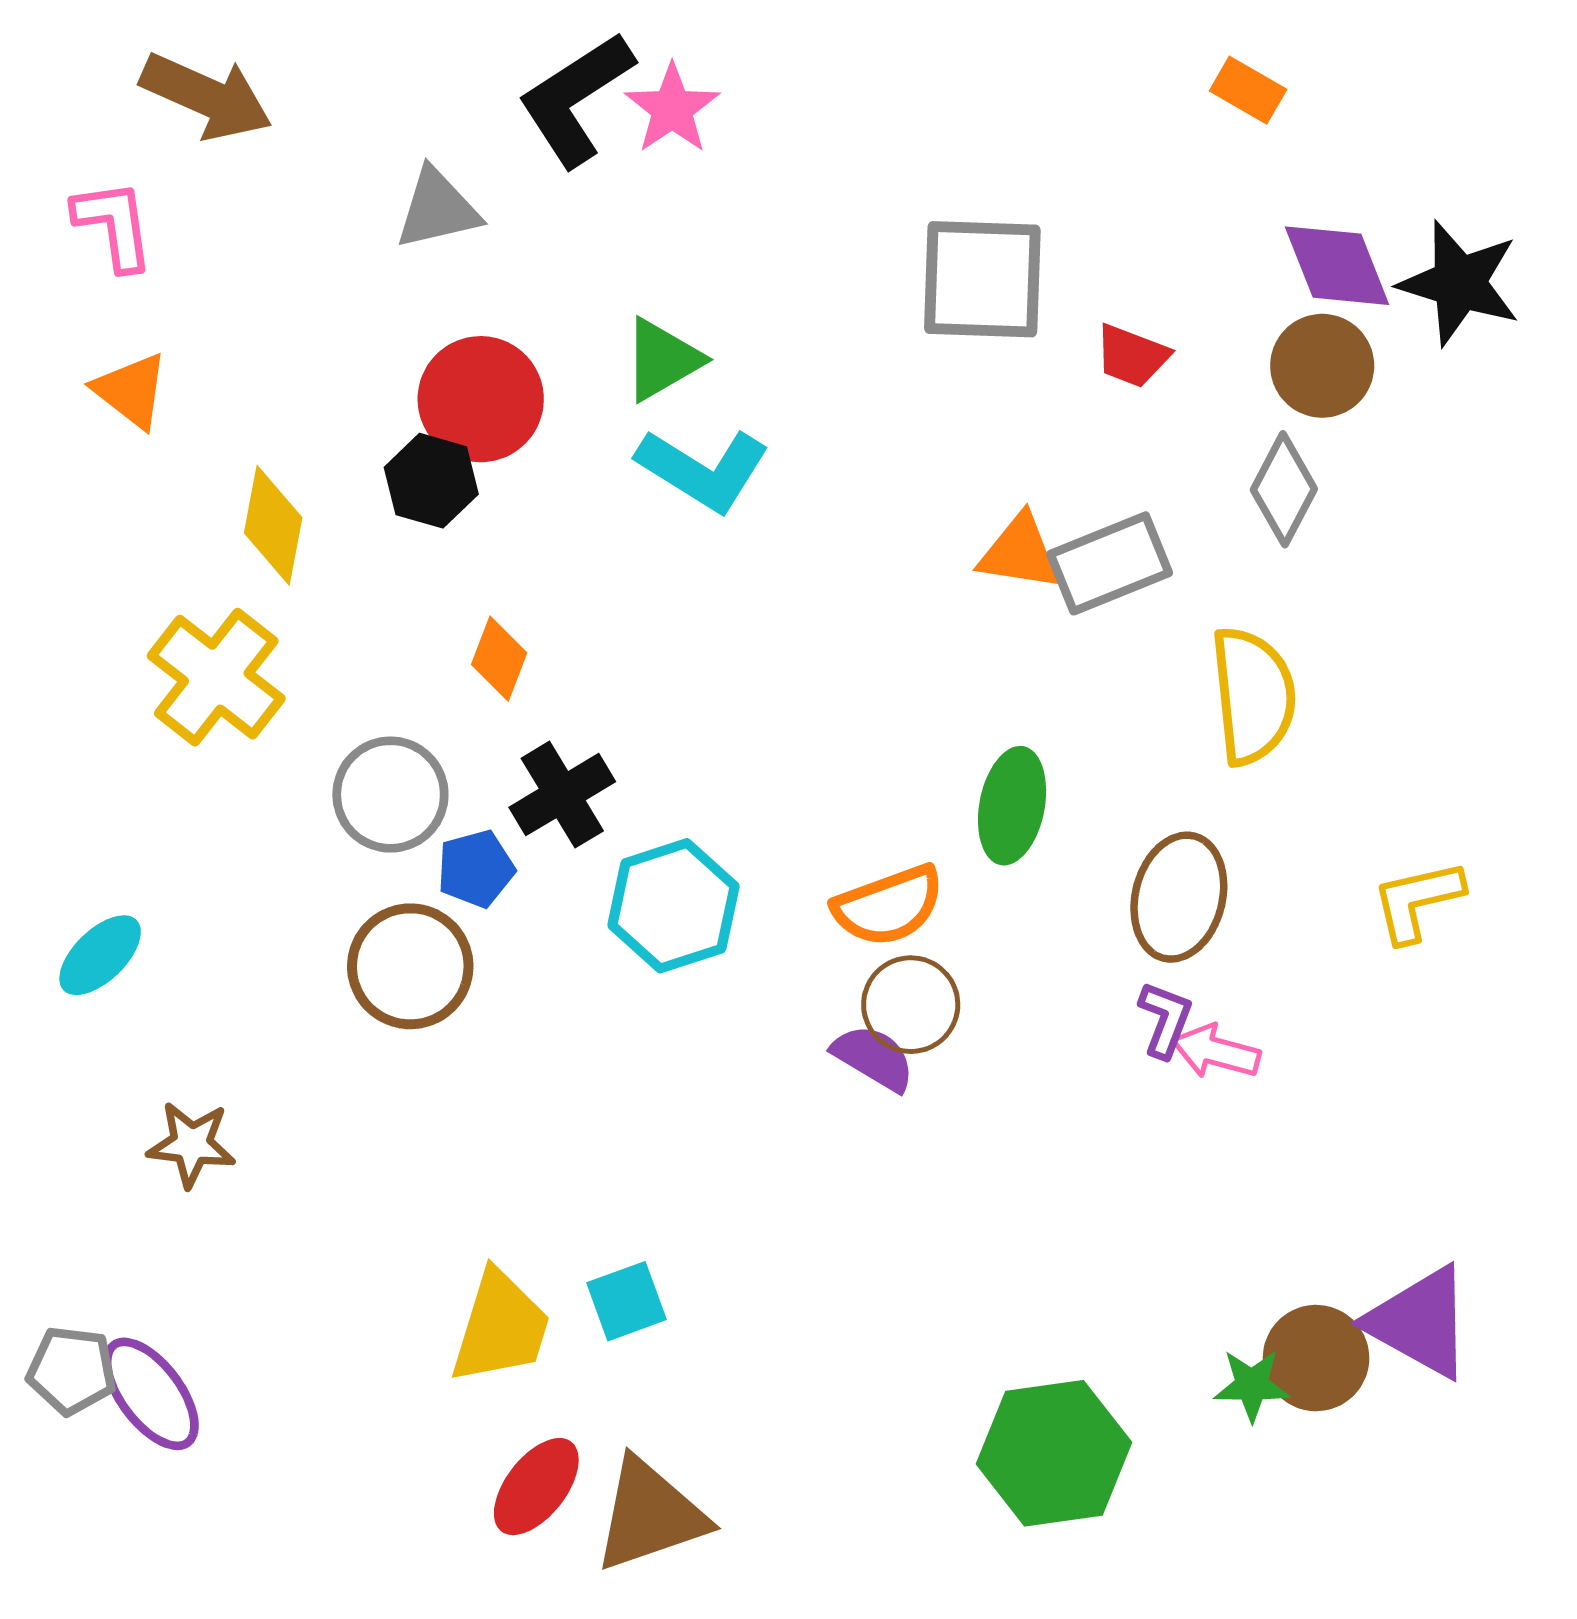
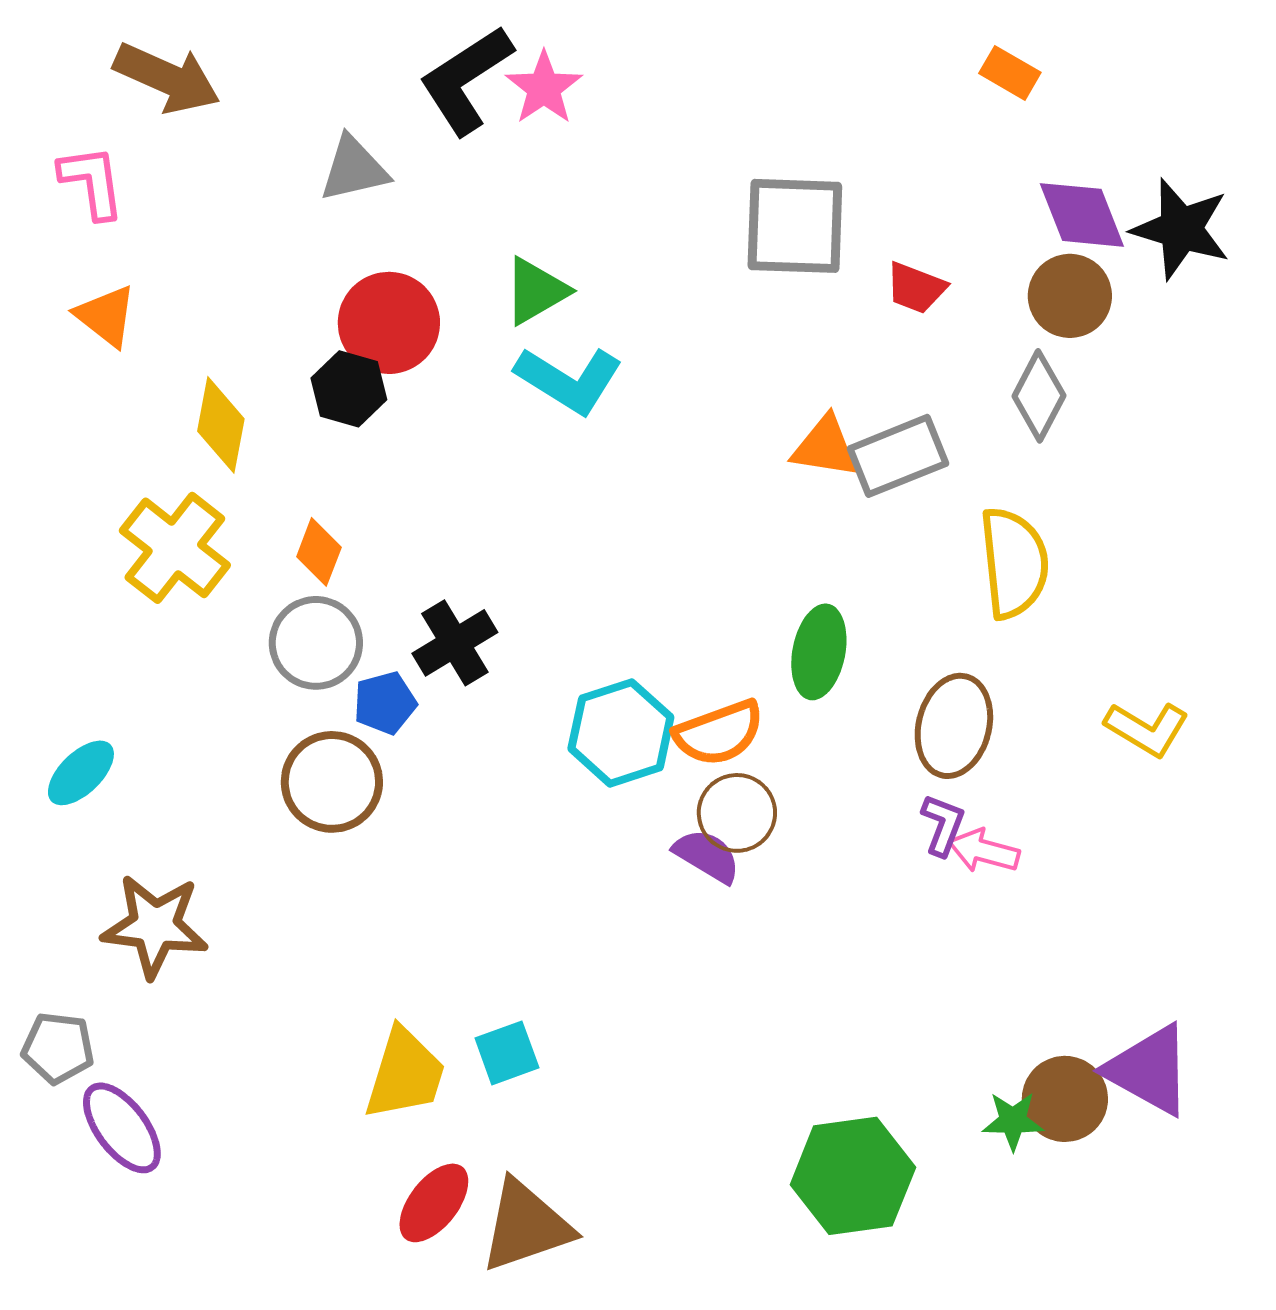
orange diamond: (499, 659) -> (319, 552), moved
yellow L-shape: (1417, 901) -> (1147, 729), turned -136
cyan hexagon: (673, 906) -> (621, 733), moved
brown star: (192, 1144) -> (155, 926), size x1.5
gray pentagon: (72, 1370) -> (58, 1048), moved

